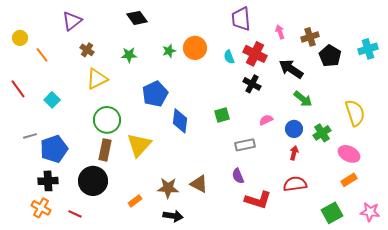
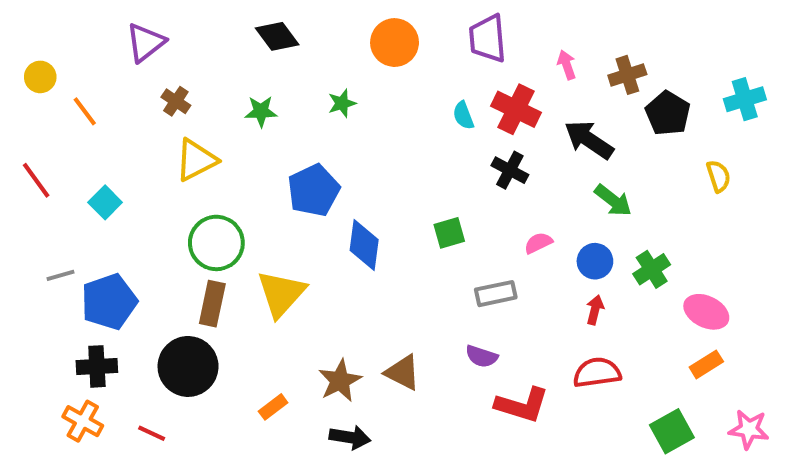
orange circle: (195, 48) -> (395, 43), moved
yellow semicircle: (355, 113) -> (718, 176), moved, size x0.6
purple semicircle: (238, 176) -> (482, 356), turned -49
brown star: (168, 188) -> (340, 381), turned -30

